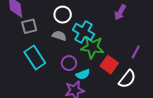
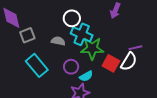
white circle: (63, 15) -> (72, 18), moved
purple line: (136, 52) -> (135, 48), turned 56
white semicircle: (127, 79) -> (129, 61), moved

